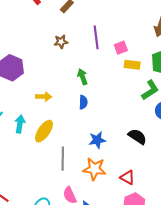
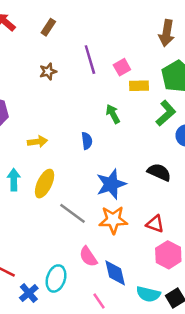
green arrow: (82, 77) -> (113, 114), moved
blue star: (97, 140) -> (111, 184), size x1.4
gray line: (63, 159) -> (73, 213), turned -45

